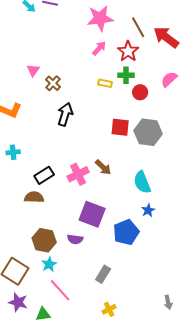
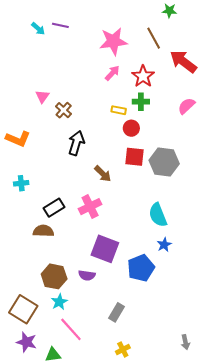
brown line: (138, 27) -> (154, 38), moved
red circle: (140, 92) -> (131, 128), moved
brown arrow: (103, 167) -> (103, 174), moved

